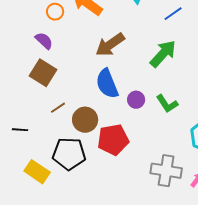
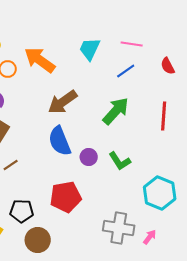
brown circle: (85, 120) -> (38, 240), moved
black pentagon: (69, 154) -> (22, 211), size x0.7

